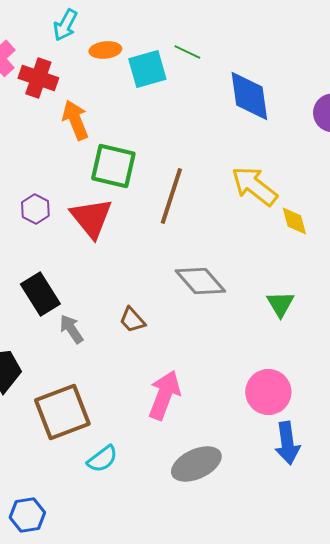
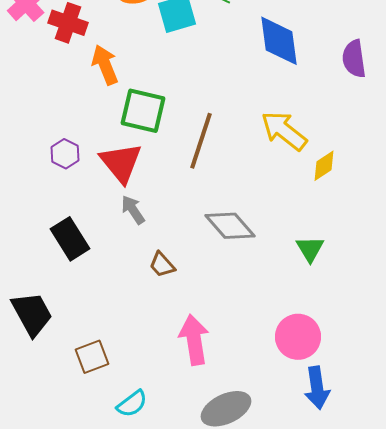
yellow diamond: (294, 221) -> (324, 166), turned 72
gray arrow: (71, 329) -> (133, 210), moved
pink arrow: (164, 395) -> (194, 340), turned -30
brown square: (62, 412) -> (92, 357), size x0.6

